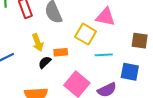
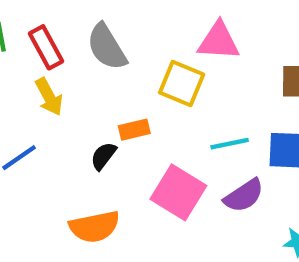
yellow arrow: (38, 42) -> (49, 97), moved
cyan line: (104, 55) -> (230, 144), moved

